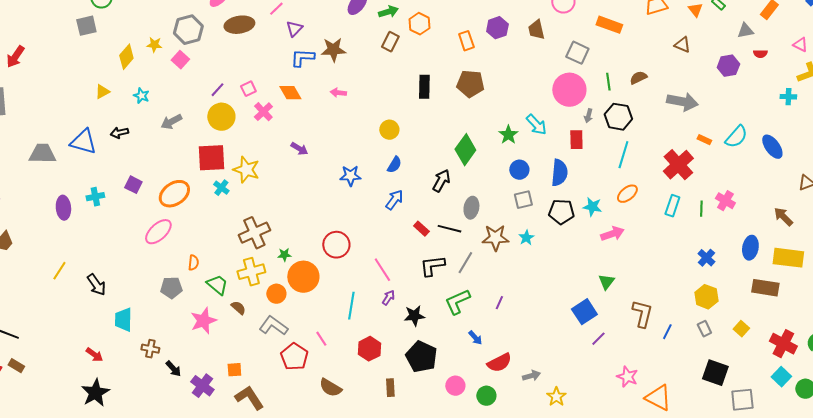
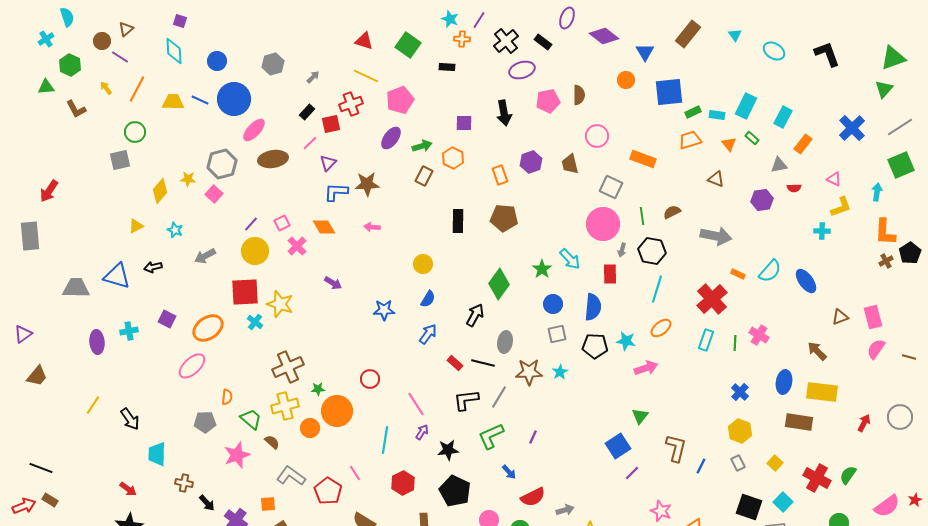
red circle: (336, 245) -> (370, 379), size x0.7
gray L-shape: (273, 326) -> (291, 476), moved
cyan square: (781, 377) -> (783, 502), moved

